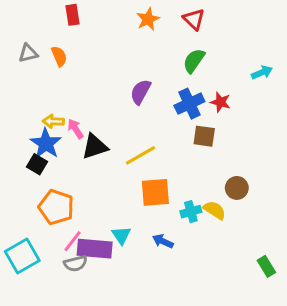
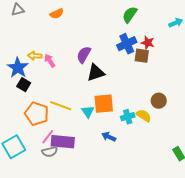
orange semicircle: (59, 56) -> (57, 14), moved, turned 88
purple semicircle: (141, 92) -> (84, 55), moved
brown square: (204, 136) -> (142, 56), moved
blue star: (46, 144) -> (18, 68), moved
black triangle: (95, 147) -> (96, 73), moved
yellow line: (141, 155) -> (61, 106), moved, turned 50
cyan triangle: (121, 235) -> (88, 112), moved

